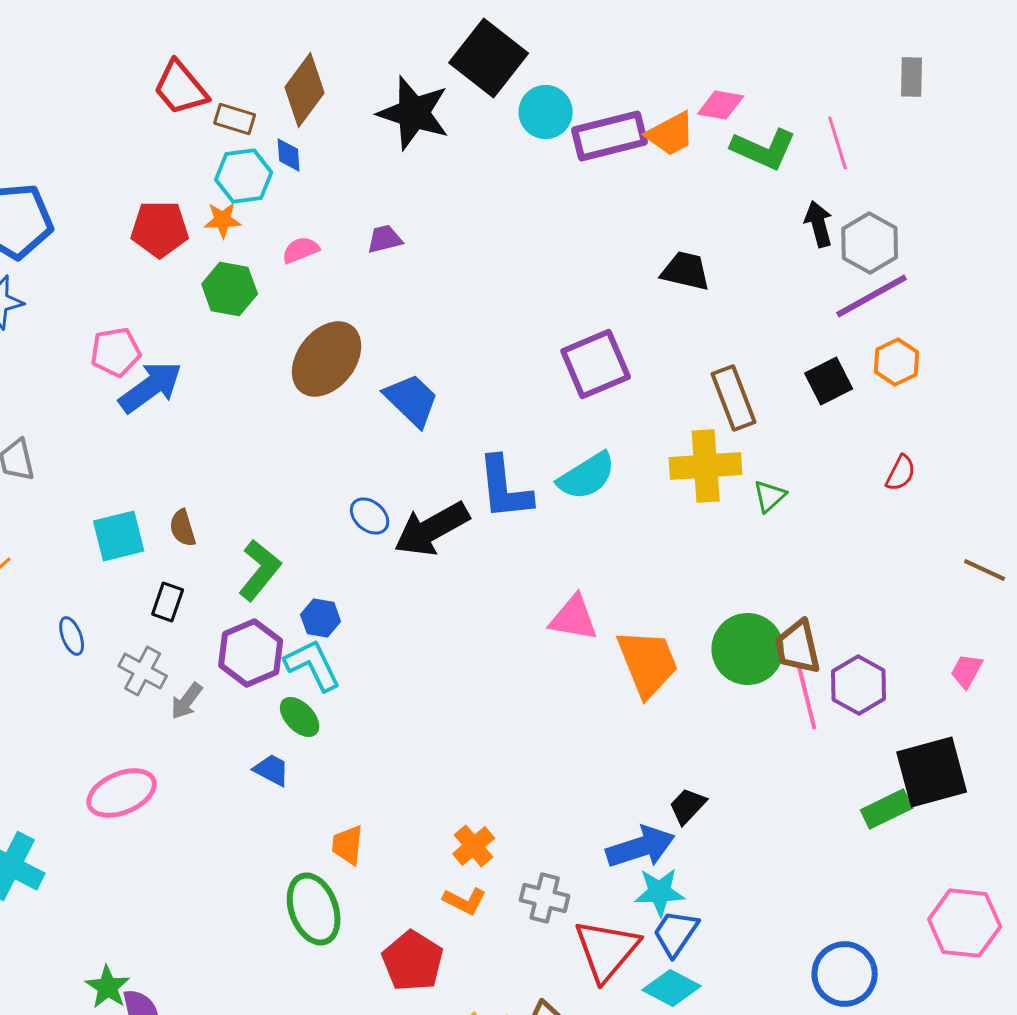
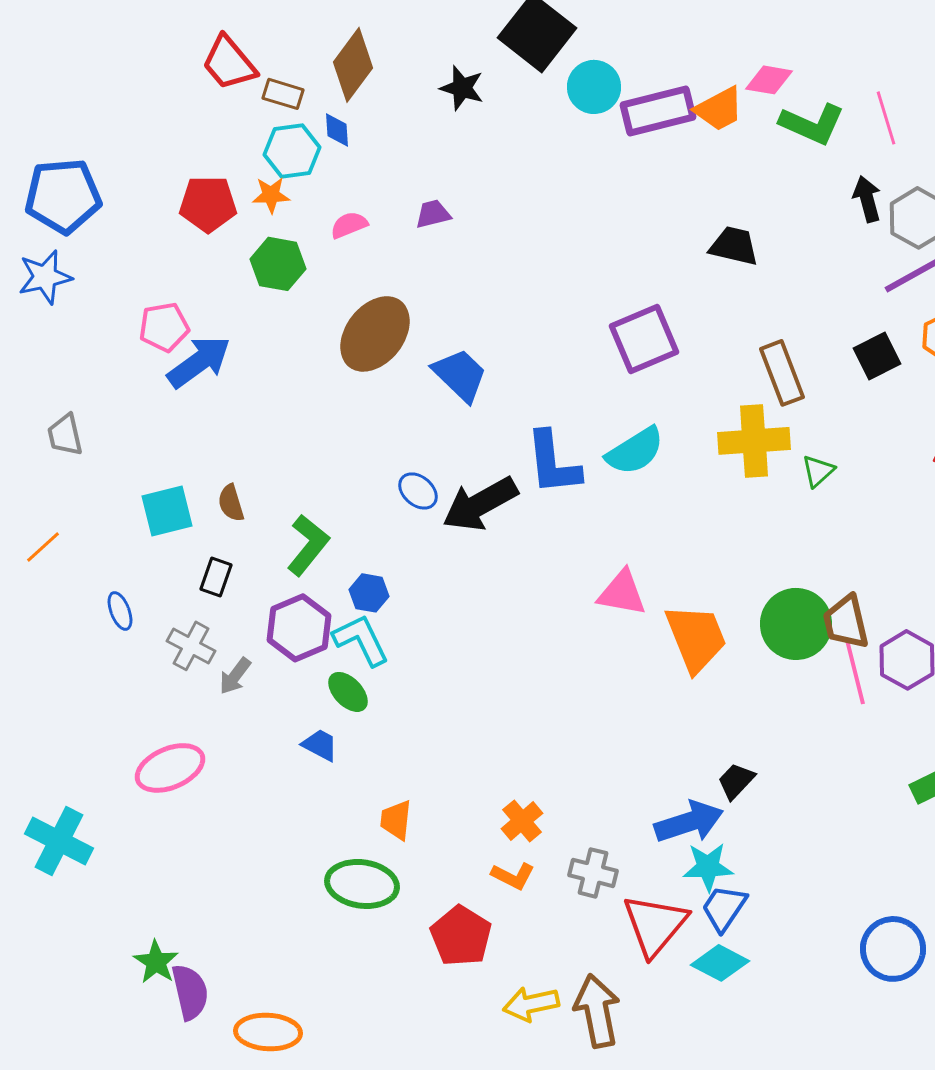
black star: (414, 113) -> (462, 88), size x0.6
green ellipse: (314, 909) -> (362, 884), turned -62

